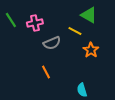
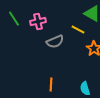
orange line: (46, 72) -> (51, 85), moved, turned 32

